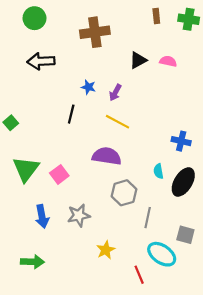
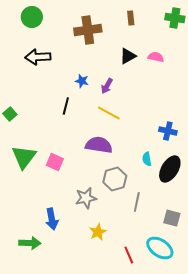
brown rectangle: (156, 16) -> (131, 18), moved
pink square: (59, 174) -> (55, 162), turned -30
gray star: (79, 215) -> (86, 198), moved
blue arrow: (42, 216) -> (52, 219), moved
cyan ellipse: (162, 254) -> (160, 248), moved

